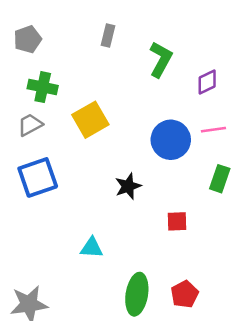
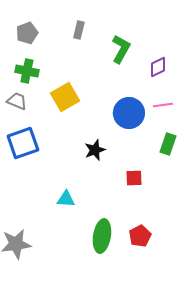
gray pentagon: (28, 39) -> (27, 33), moved
gray trapezoid: (30, 125) -> (17, 101), turned 50

